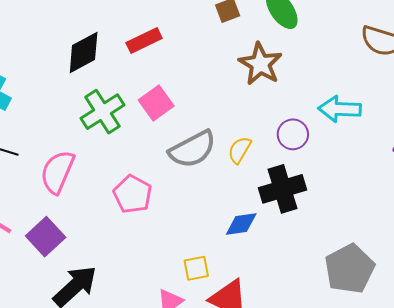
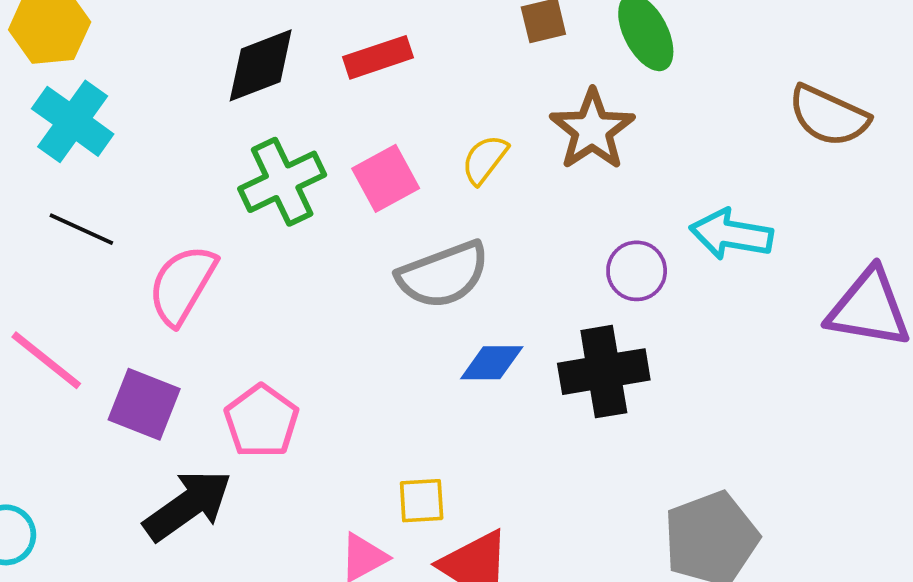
yellow semicircle: (240, 150) -> (485, 159), moved
pink pentagon: (133, 194) -> (261, 421), moved
blue diamond: (241, 224) -> (492, 363), moved
purple square: (46, 237) -> (144, 404), turned -33

